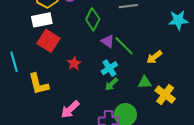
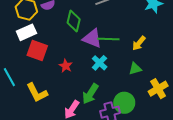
purple triangle: (108, 41) -> (92, 38), size x1.5
green line: (124, 46) -> (108, 39), turned -30
green arrow: (111, 84) -> (90, 94), moved, size x1.5
yellow cross: (165, 95) -> (158, 89), moved, turned 36

